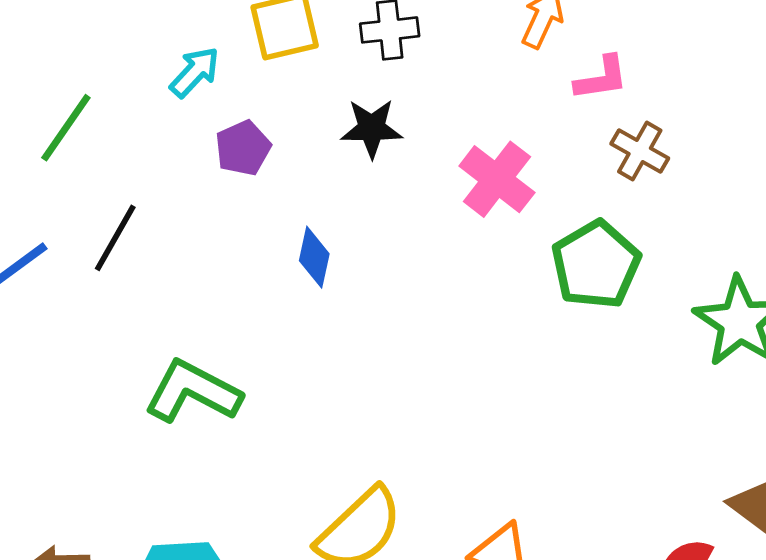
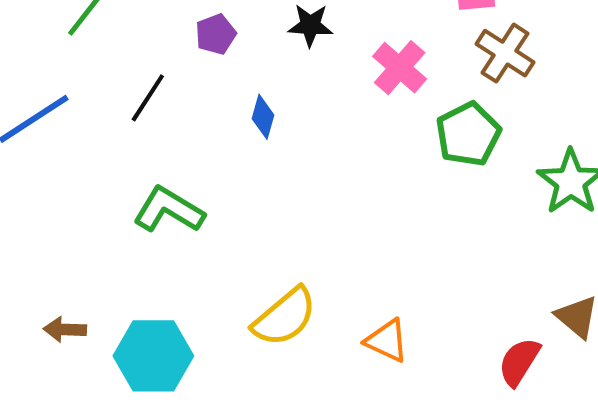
brown cross: (640, 151) -> (505, 53), size x1.4
black line: (115, 238) -> (148, 98), moved

